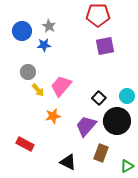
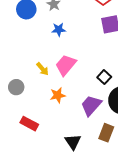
blue star: (44, 45) -> (59, 29), moved
gray circle: (28, 72) -> (16, 87), moved
black triangle: (68, 162) -> (73, 142), turned 30

